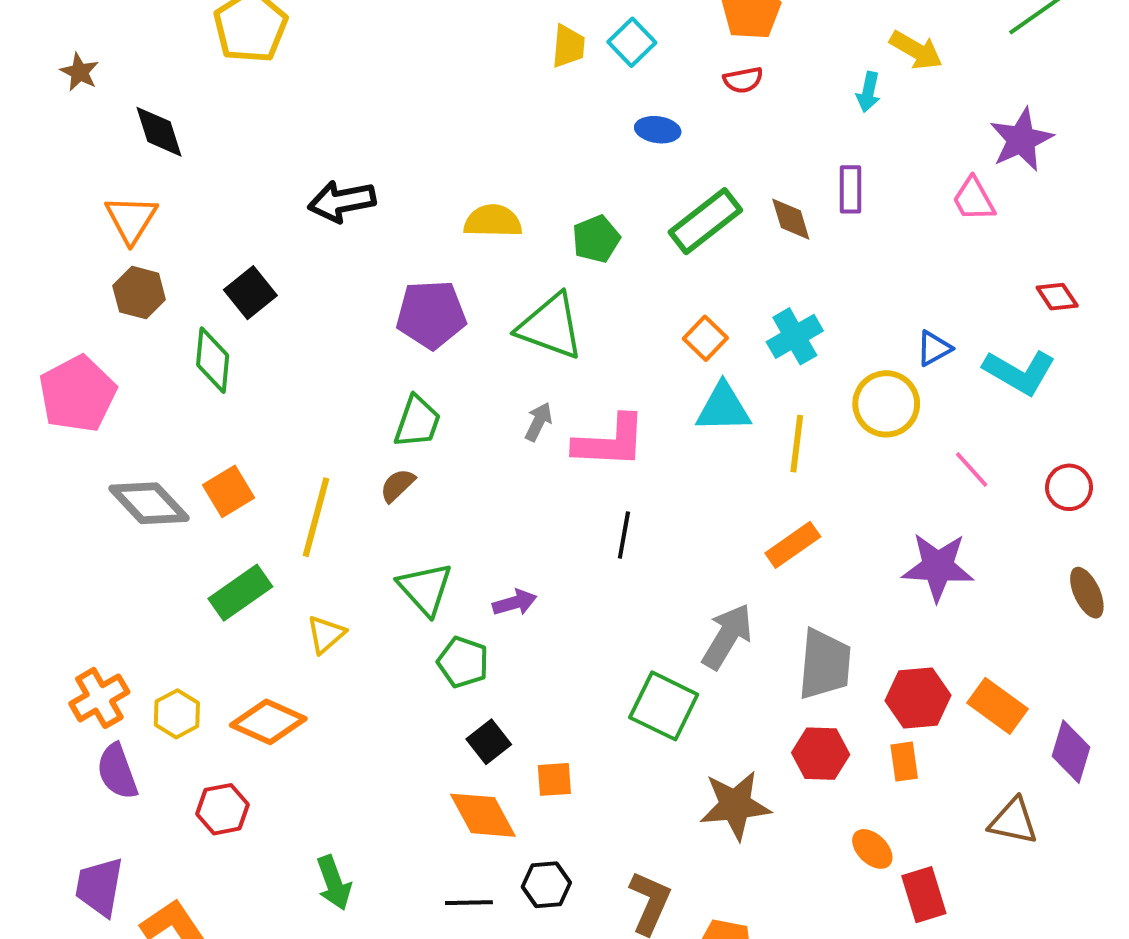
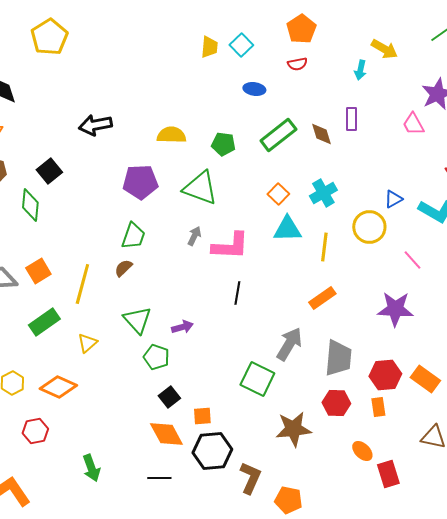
green pentagon: (596, 239) -> (223, 144), turned 30
black hexagon: (546, 885) -> (212, 451), moved, size x1.6

